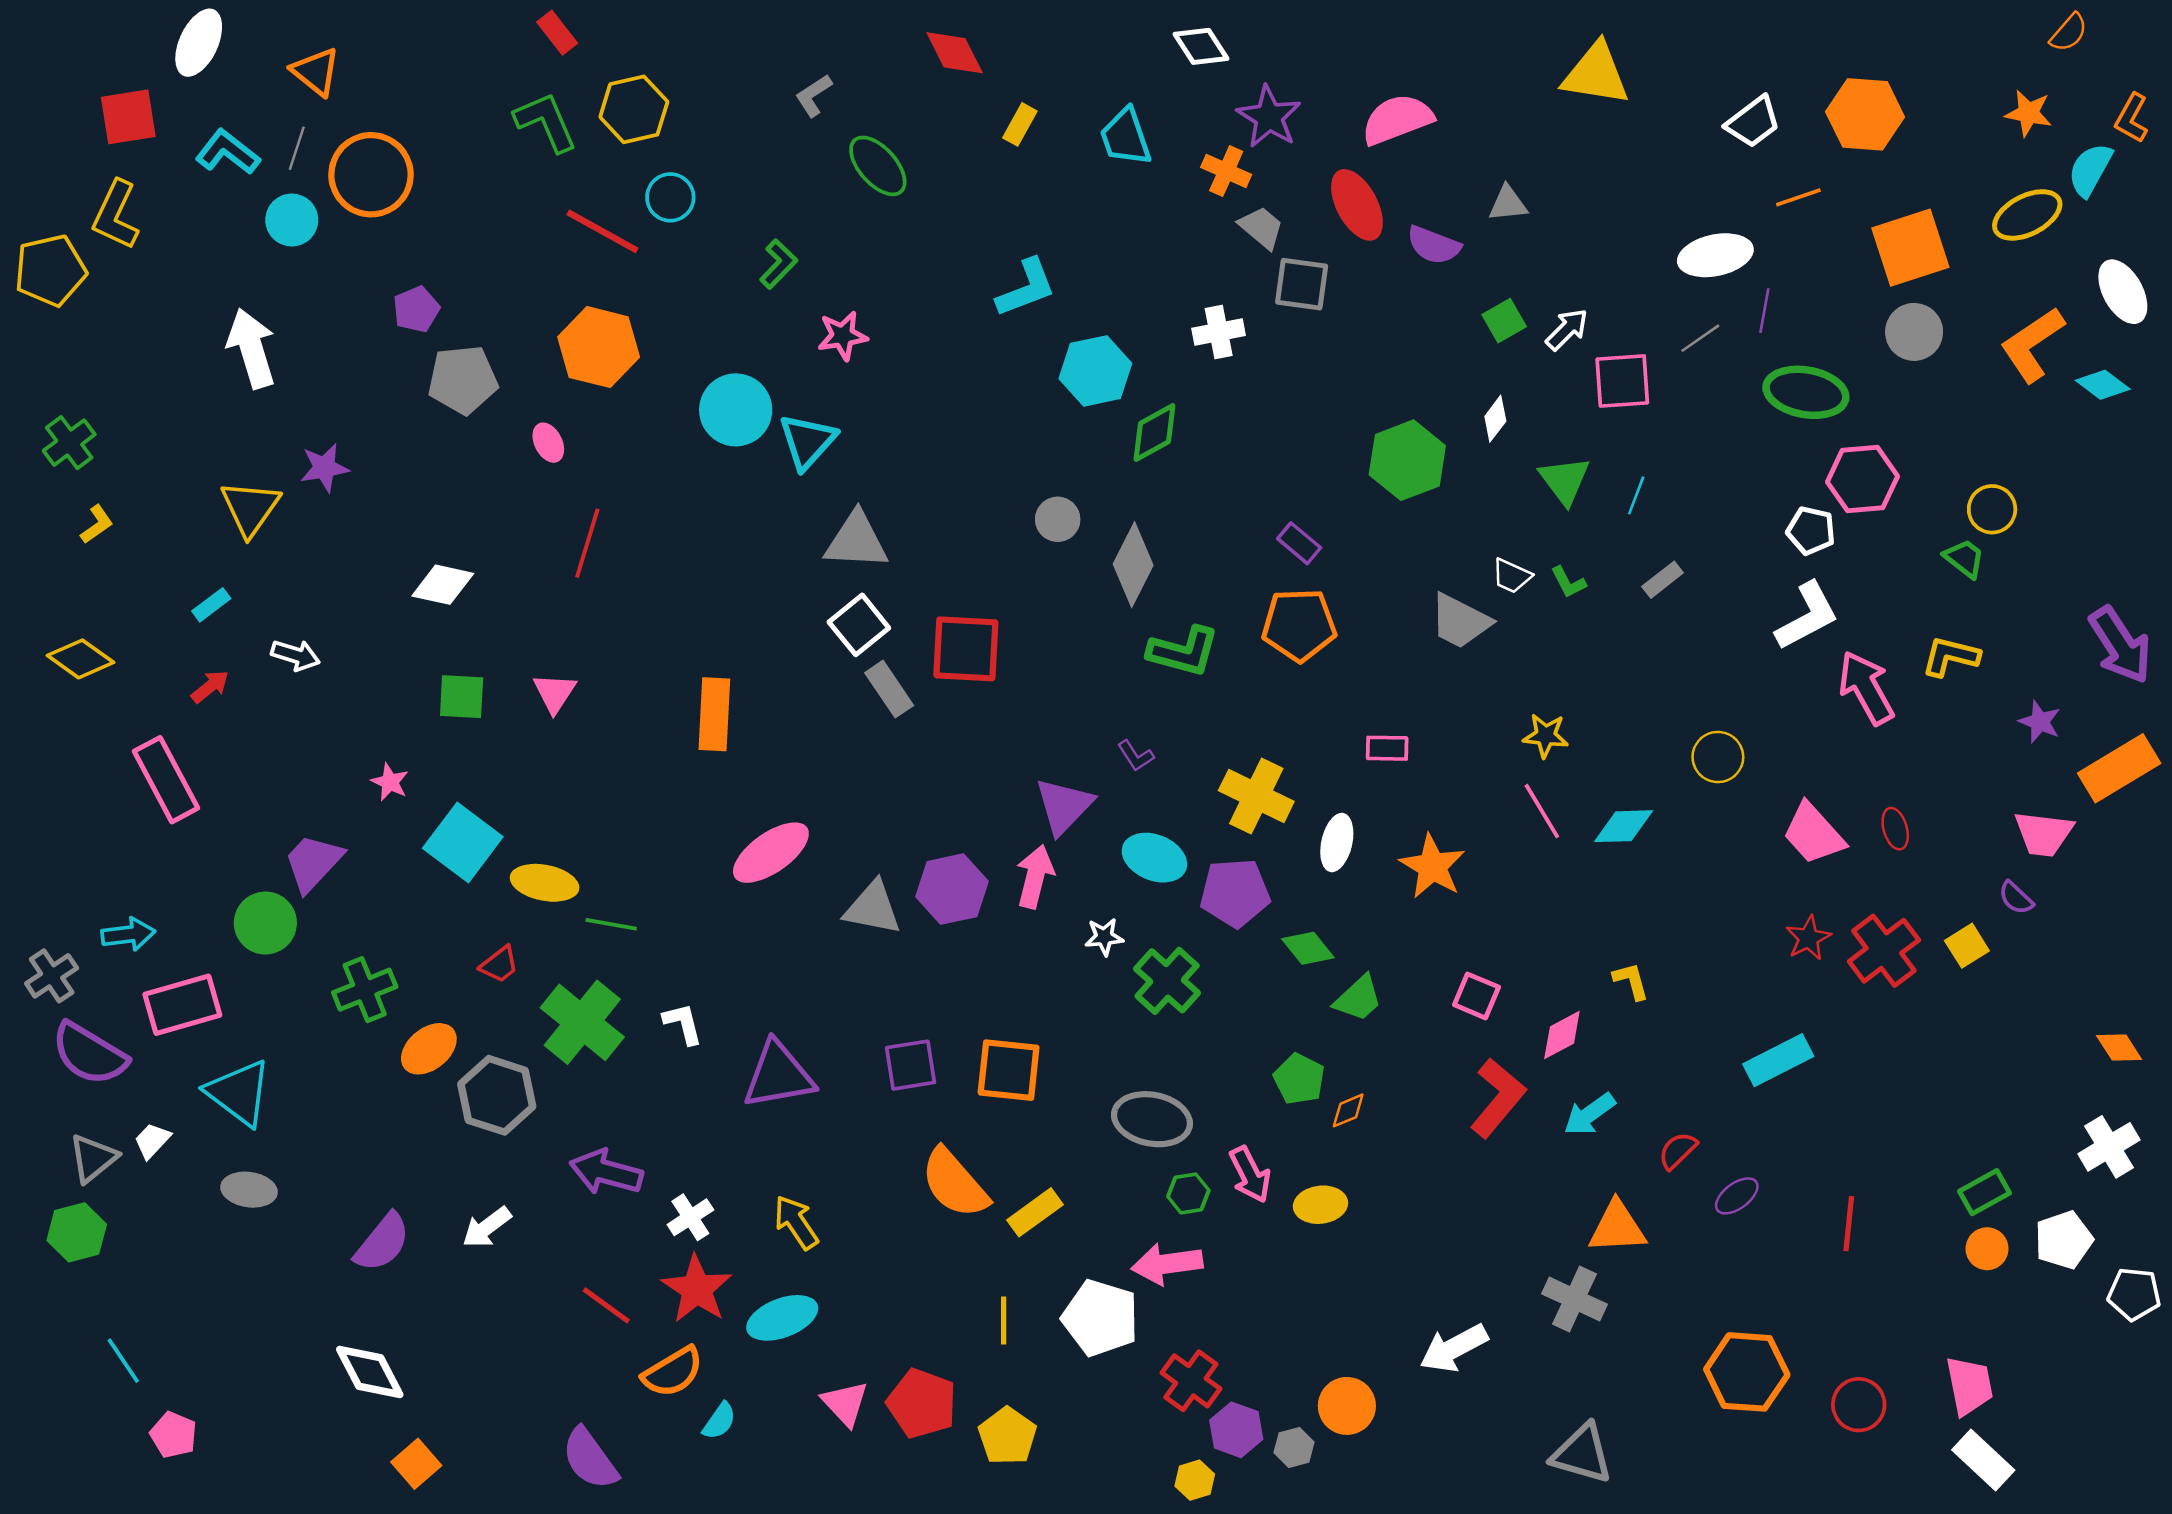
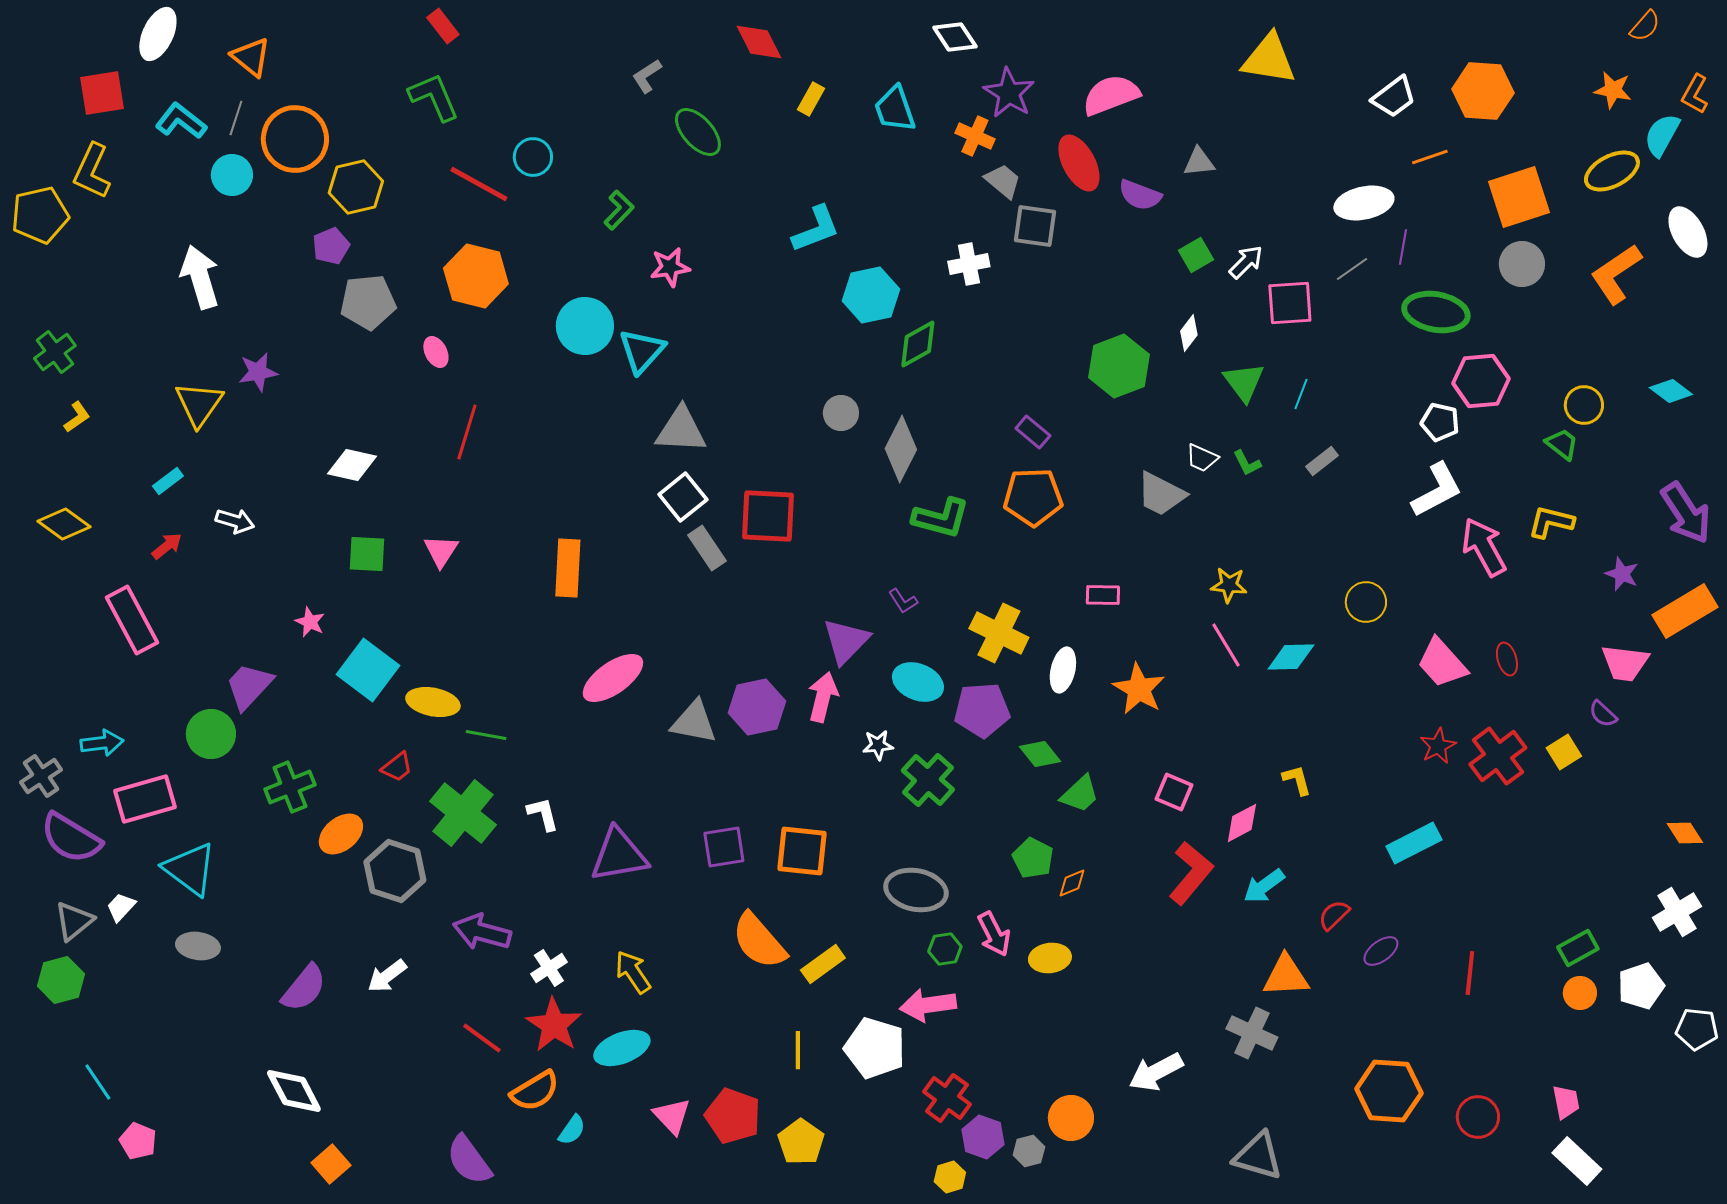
yellow hexagon: (634, 109) -> (356, 187), moved
cyan diamond: (2103, 385) -> (1671, 391), moved
pink trapezoid: (1969, 1386) -> (1566, 1102), size x0.7

